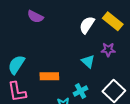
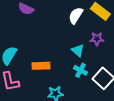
cyan cross: (81, 91) -> (81, 70), moved, turned -32

